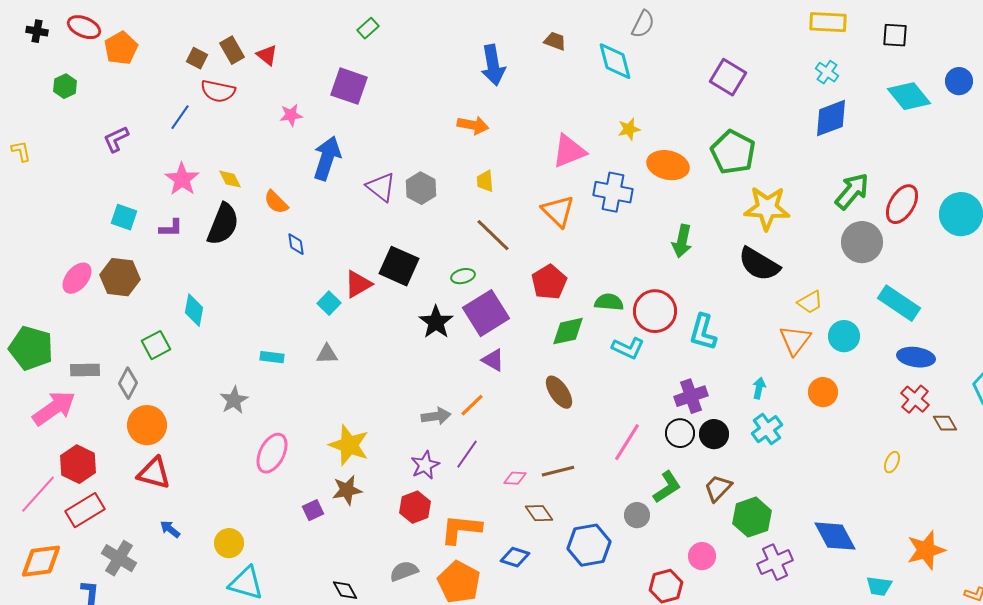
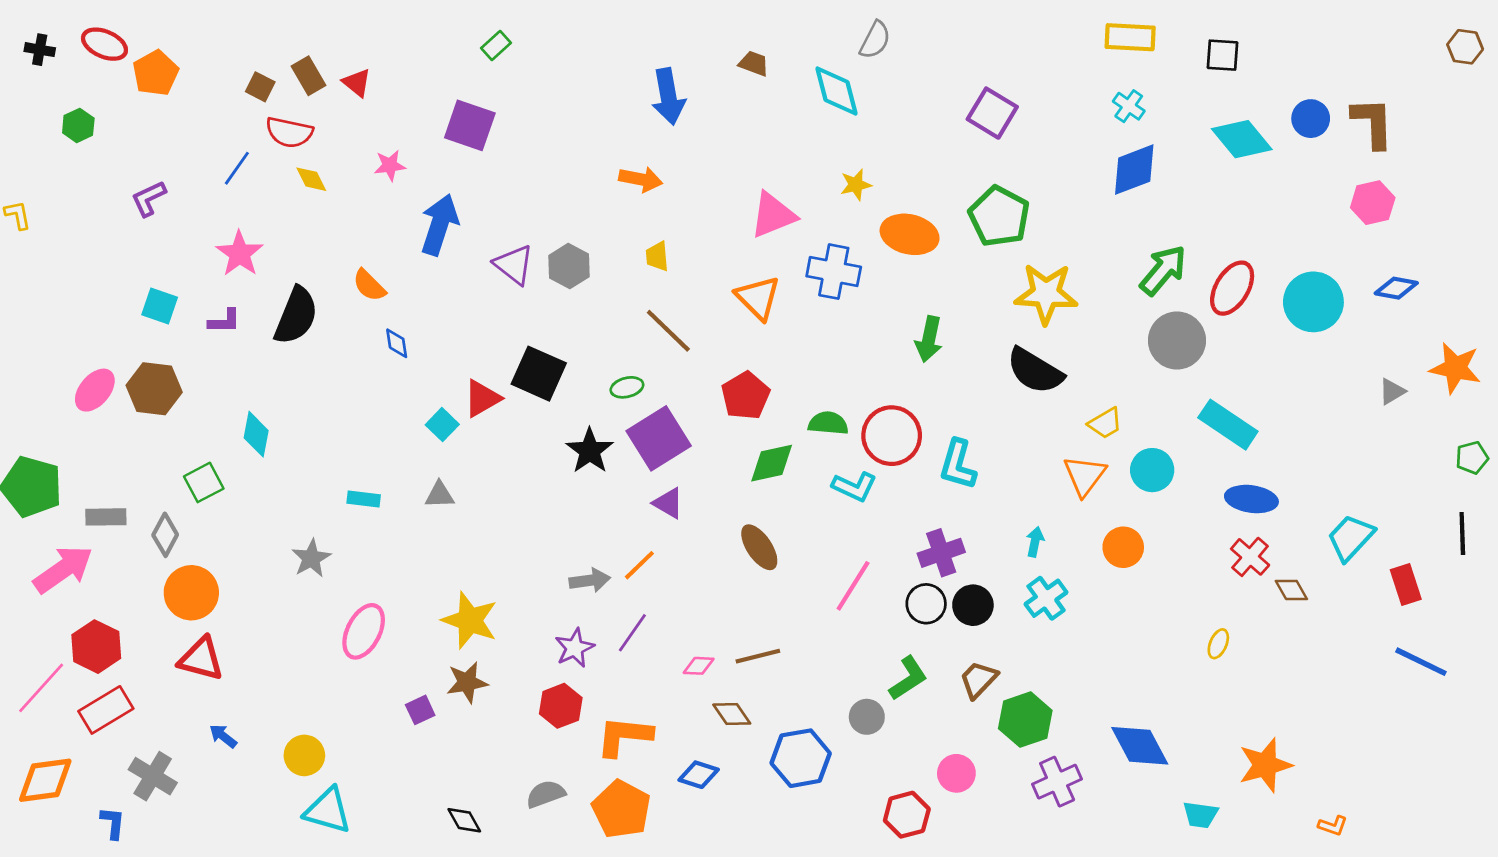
yellow diamond: (230, 179) -> (311, 179), moved
pink line: (627, 442) -> (853, 586), moved

